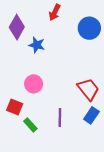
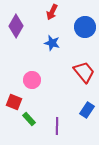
blue star: (37, 45) -> (52, 43), moved
red trapezoid: (88, 89) -> (84, 72), moved
purple line: (60, 118) -> (57, 126), moved

